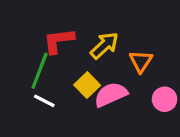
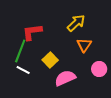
yellow arrow: (104, 45) -> (76, 23), moved
pink semicircle: (111, 94) -> (65, 78), moved

